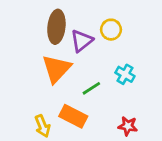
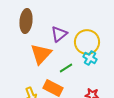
brown ellipse: (56, 27) -> (26, 21), moved
yellow circle: (111, 30) -> (87, 42), moved, size x1.6

